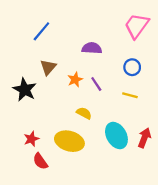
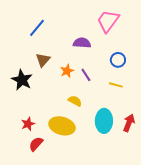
pink trapezoid: (137, 26) -> (108, 21), moved
cyan ellipse: (116, 136) -> (104, 121), turned 30
red semicircle: (40, 161) -> (36, 144), turned 77

